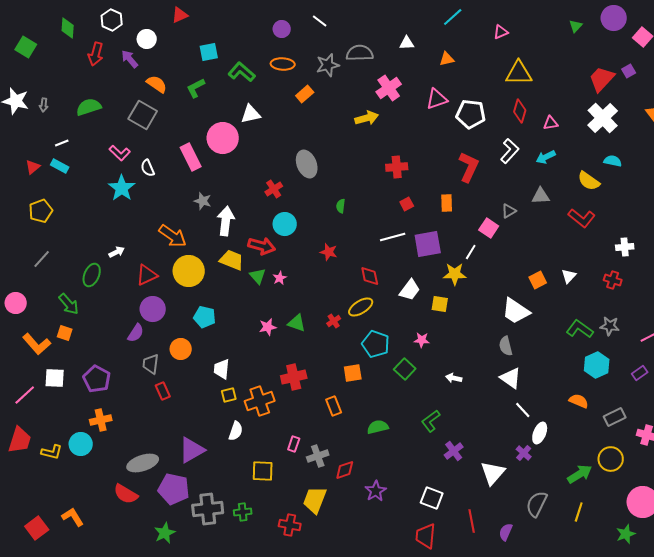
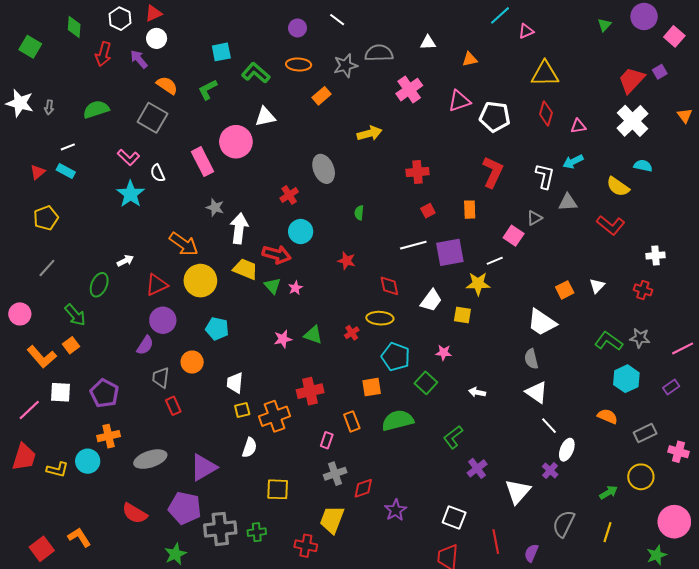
red triangle: (180, 15) -> (153, 13), moved
cyan line: (453, 17) -> (500, 15), moved
yellow arrow: (367, 118) -> (370, 133), moved
white L-shape: (510, 151) -> (545, 176), moved, turned -30
white line: (471, 252) -> (495, 261), turned 35
yellow ellipse: (361, 307) -> (380, 318), turned 35
orange square: (65, 333) -> (71, 345), turned 35
green semicircle: (378, 427) -> (398, 420), moved, size x1.4
pink rectangle: (294, 444) -> (327, 440), moved
gray ellipse: (143, 463) -> (150, 459), moved
green arrow: (580, 474) -> (609, 492), size x0.7

